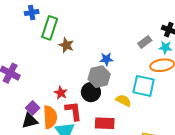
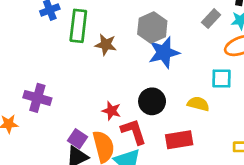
blue star: (106, 59) -> (164, 52), size x1.6
gray hexagon: (99, 77) -> (152, 28), moved
cyan square: (144, 86) -> (222, 79), size x0.7

